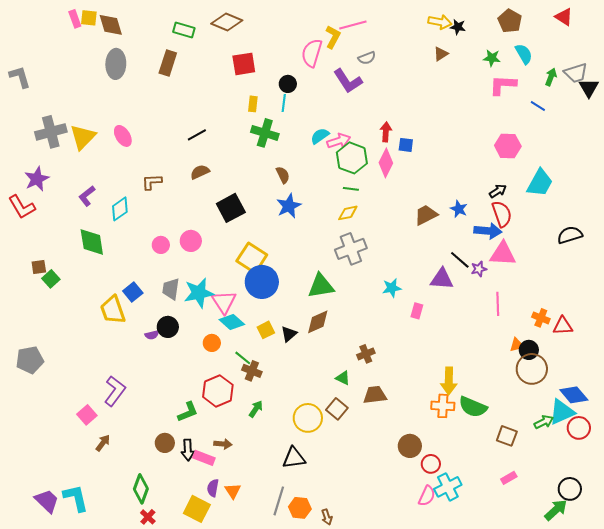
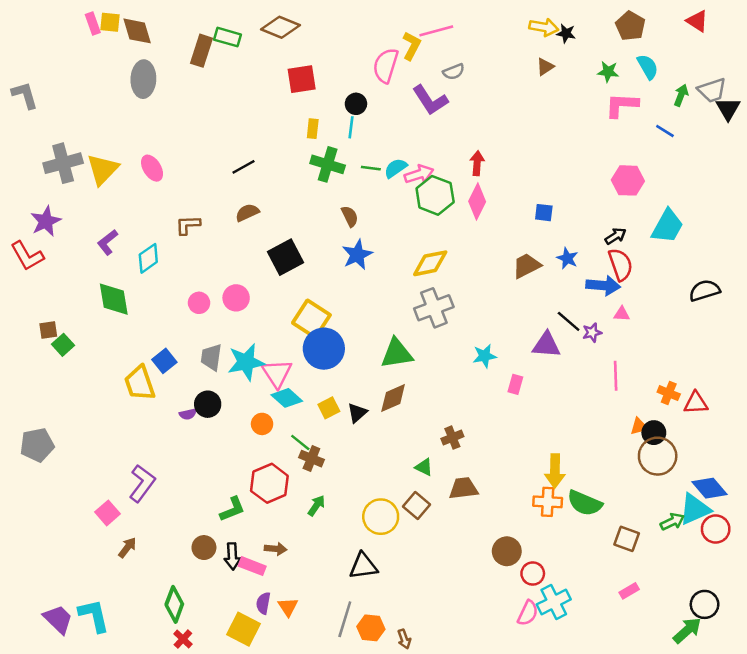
brown rectangle: (168, 63) -> (201, 51), moved
blue square: (406, 145) -> (544, 213), moved
green line: (351, 189) -> (371, 168), moved
yellow diamond: (348, 213) -> (430, 263), size x1.4
pink triangle: (503, 254) -> (622, 314), size x0.5

